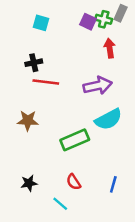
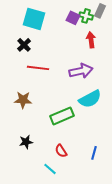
cyan square: (41, 23) -> (34, 19), size x1.6
black cross: (34, 63) -> (24, 45), moved, turned -32
black star: (29, 183) -> (26, 142), moved

